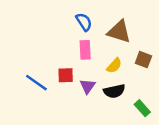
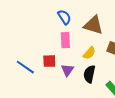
black semicircle: (114, 91) -> (89, 74), turned 114

